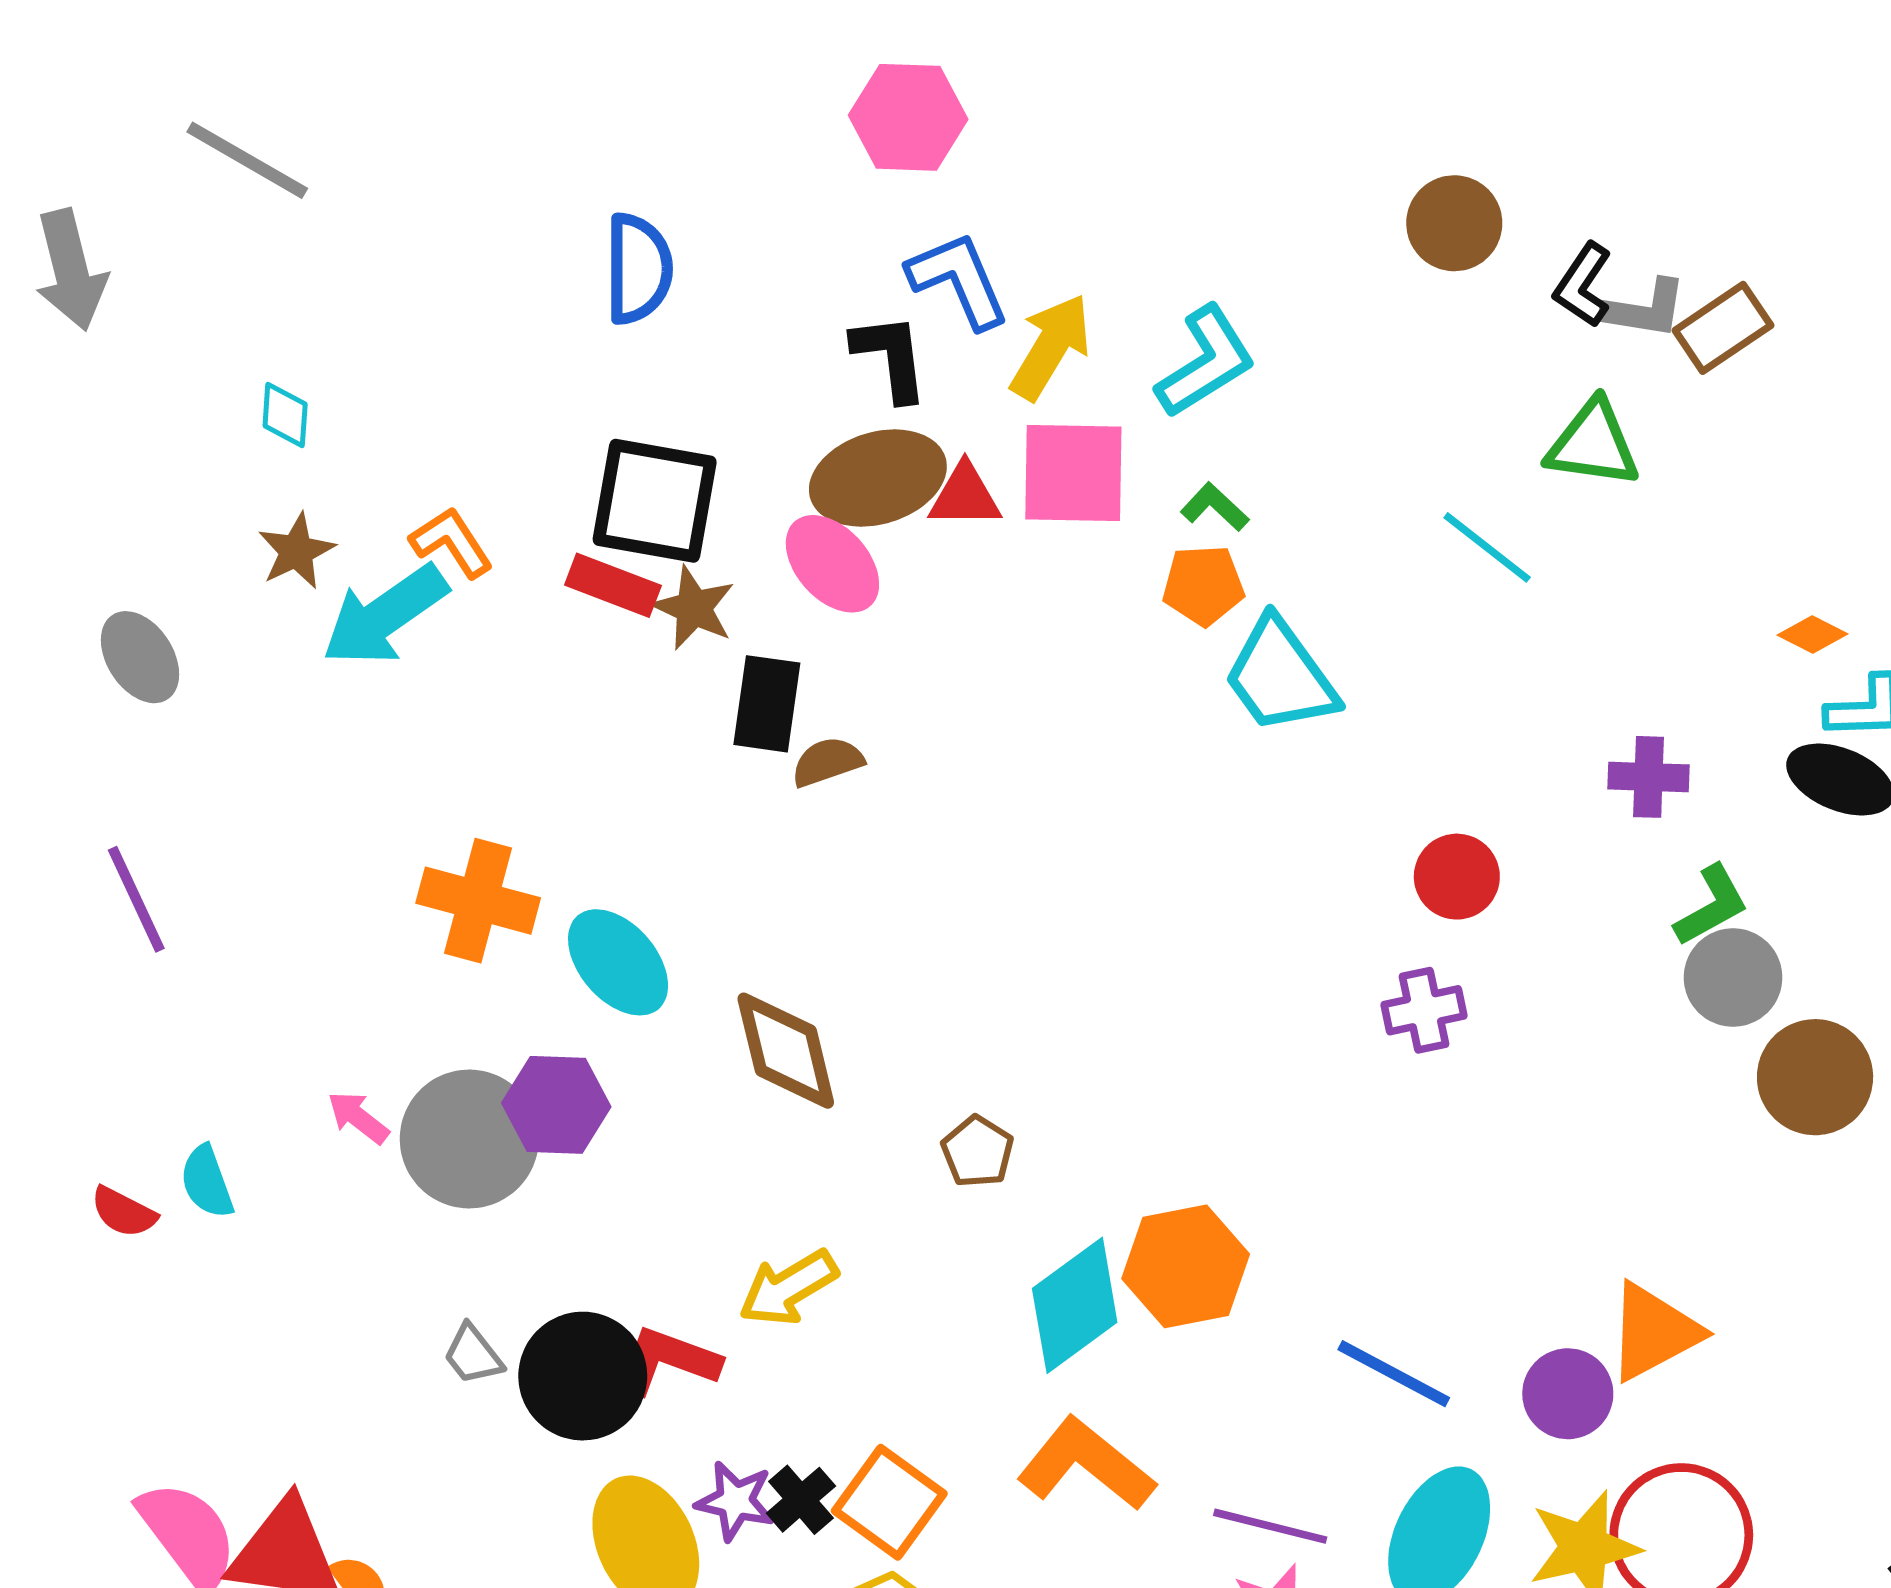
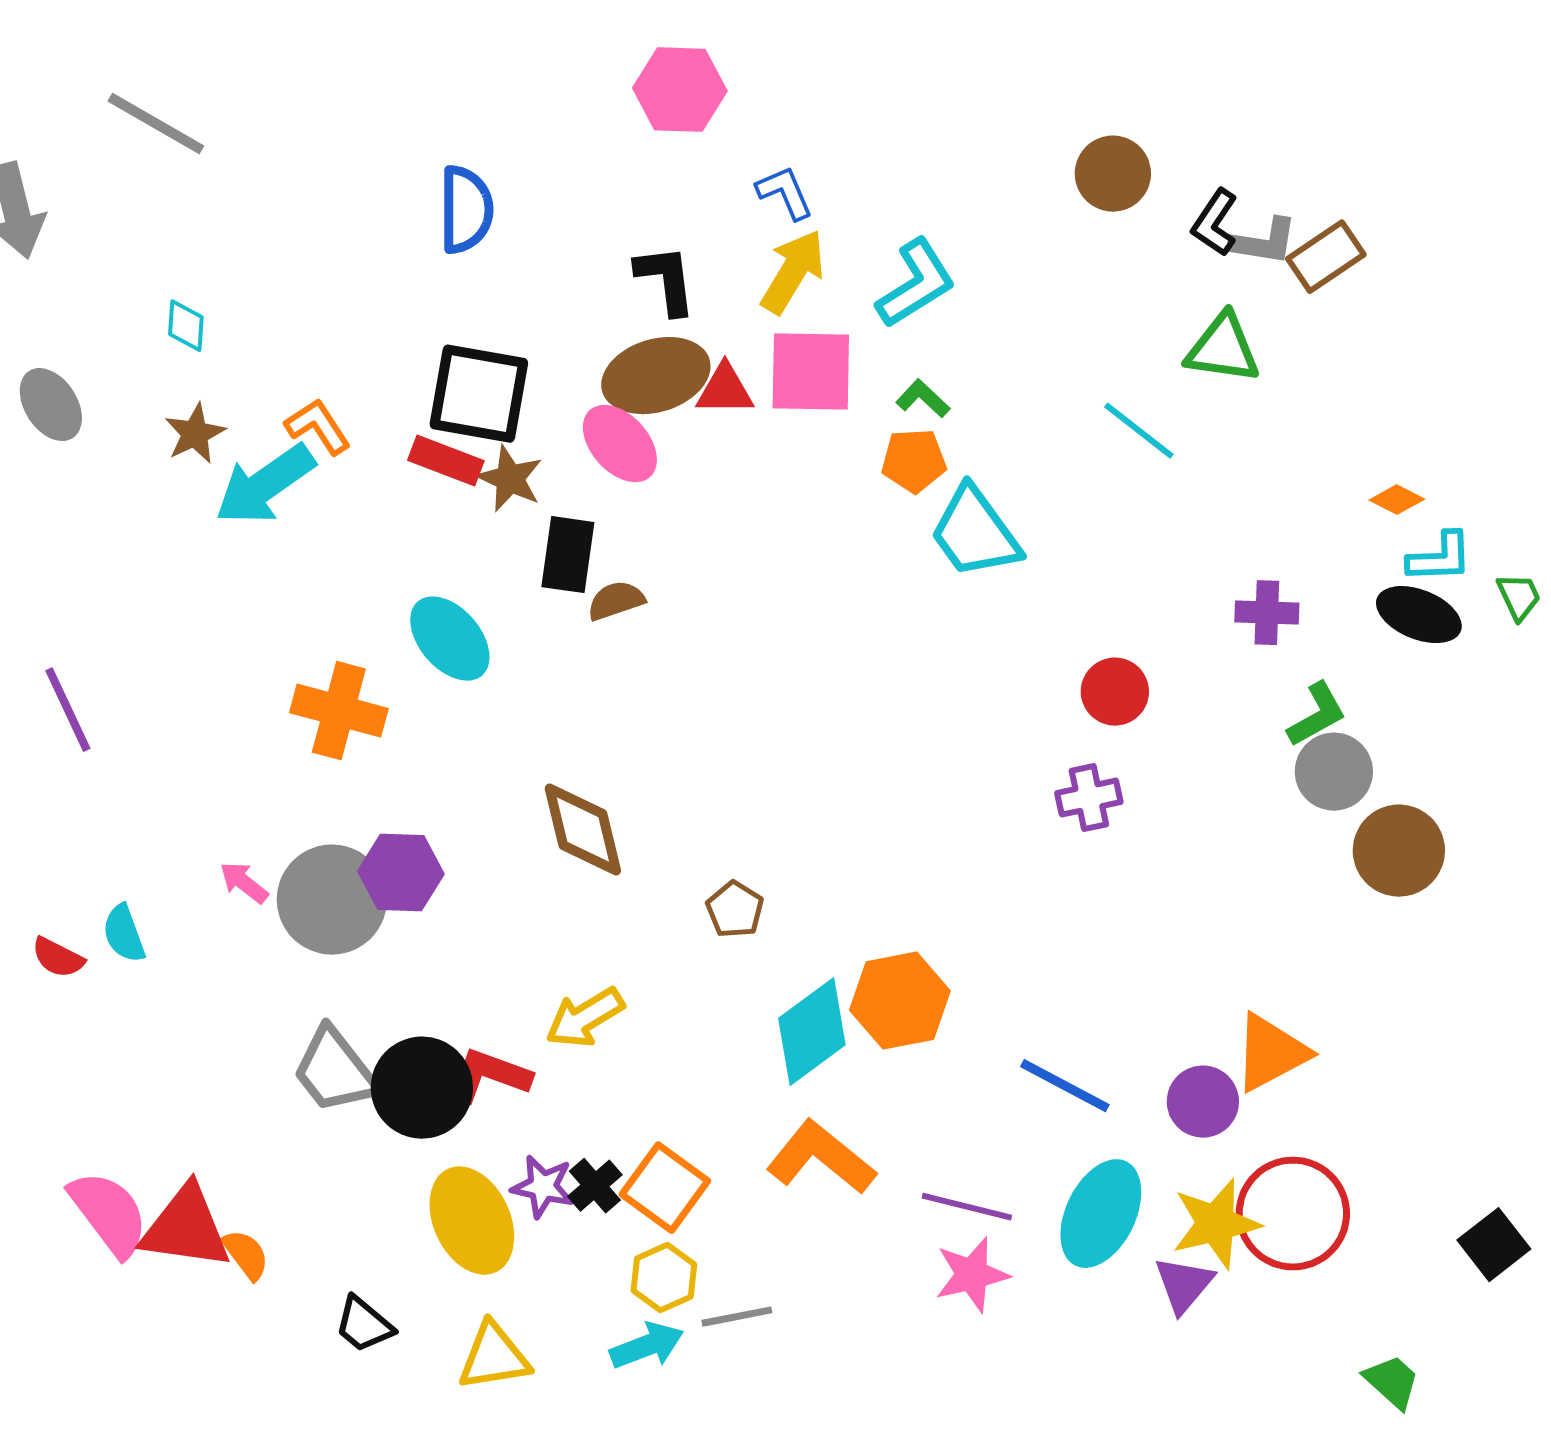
blue L-shape: (959, 280) -> (785, 193), moved, size x0.7
gray ellipse: (140, 657) -> (51, 405), moved
cyan ellipse: (618, 962) -> (450, 639), moved
gray trapezoid: (473, 1355) -> (335, 1071), size x1.8

